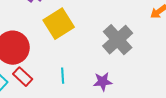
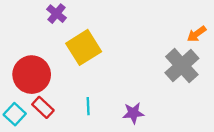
gray cross: (118, 40) -> (182, 66), moved

